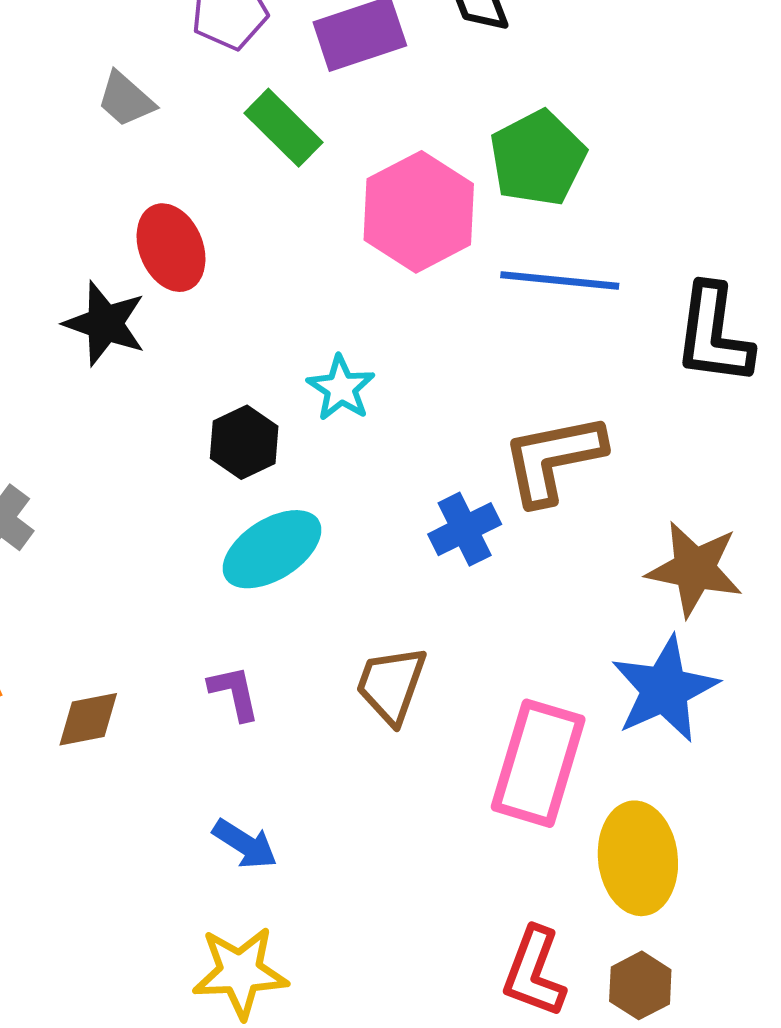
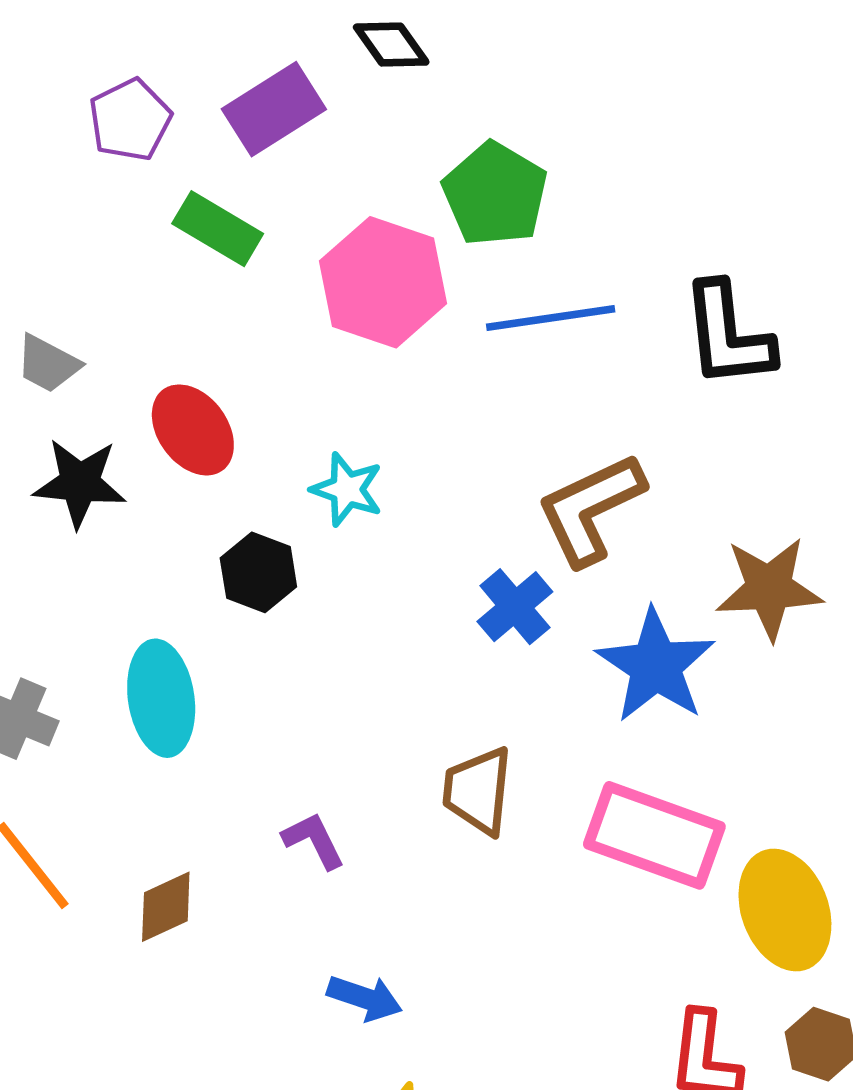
gray trapezoid: (126, 99) -> (48, 364), moved
red ellipse: (171, 248) -> (193, 430), moved
cyan ellipse: (272, 549) -> (161, 698), moved, turned -52
blue star: (665, 689) -> (656, 666), moved
pink rectangle: (538, 763) -> (654, 835), turned -73

